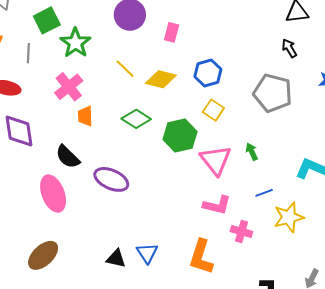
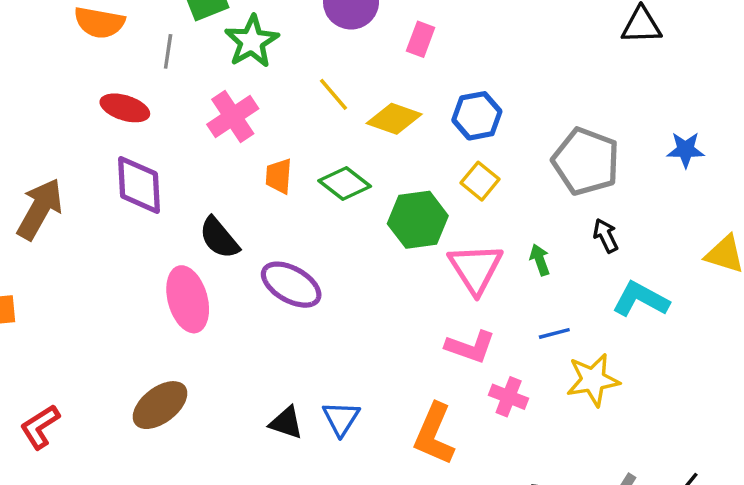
black arrow: (289, 48) -> (606, 236), moved
orange trapezoid: (85, 116) -> (279, 176), moved

